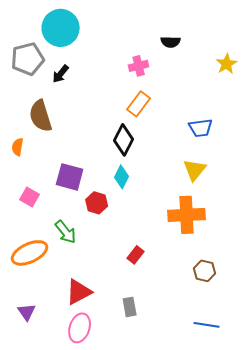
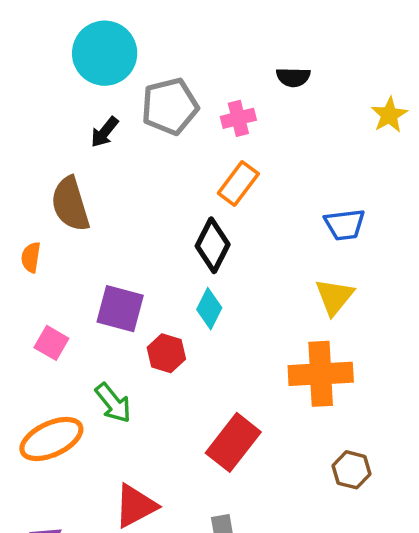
gray pentagon: (28, 59) -> (170, 106), moved
red rectangle: (136, 255) -> (233, 442), size x1.8

